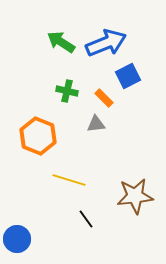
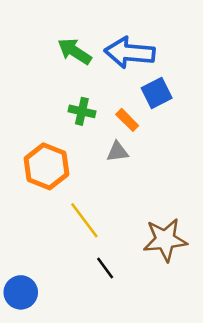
blue arrow: (106, 43) -> (130, 53), turned -153
yellow line: (69, 180) -> (84, 220), turned 36

